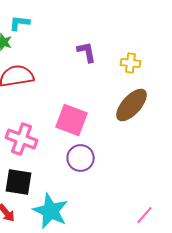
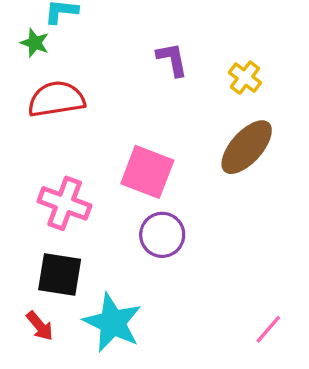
yellow cross: (131, 63) -> (245, 78), turned 30

